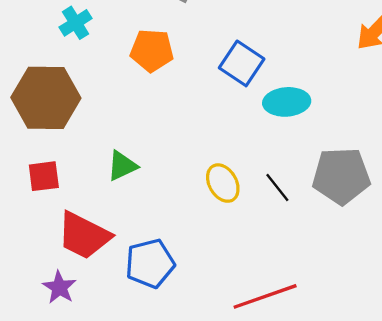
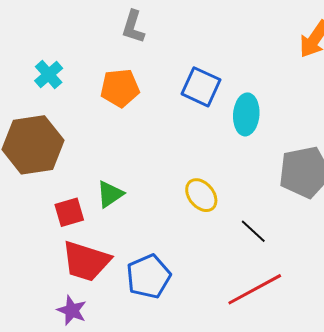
cyan ellipse: (287, 102) -> (246, 114), turned -72
red square: (44, 176) -> (69, 212), moved
black line: (277, 188) -> (253, 231), moved

